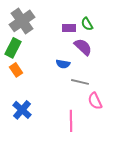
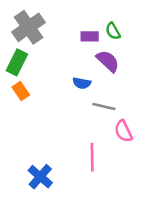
blue cross: (22, 110) -> (40, 177), moved

